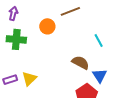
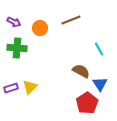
purple arrow: (13, 13) -> (14, 22), turned 104
orange circle: (47, 26) -> (40, 28), moved

